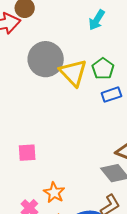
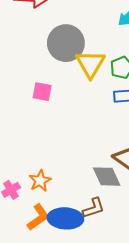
pink square: (27, 153) -> (42, 92), moved

